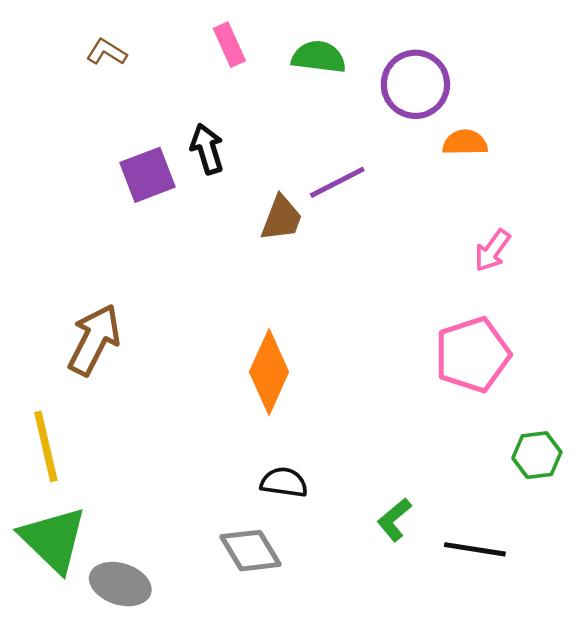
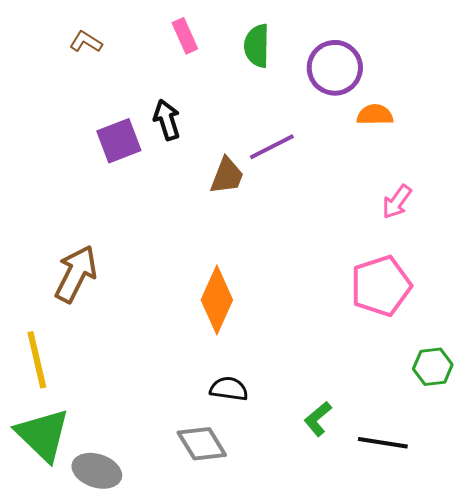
green semicircle: (319, 57) -> (257, 46), turned -96

